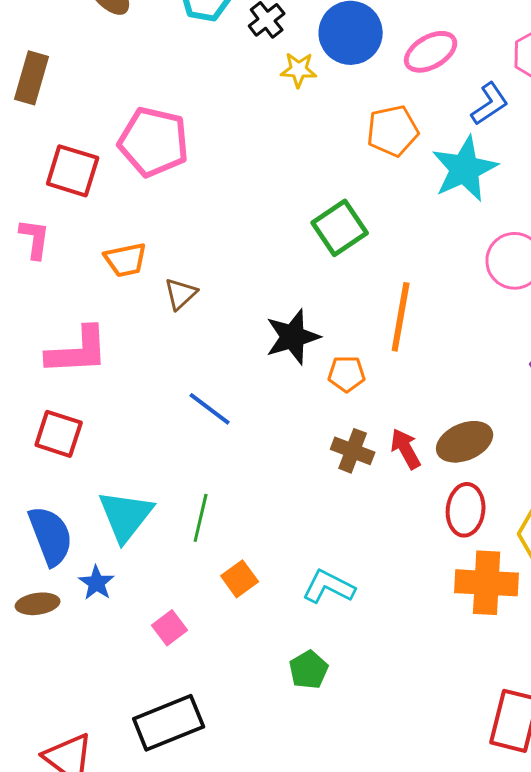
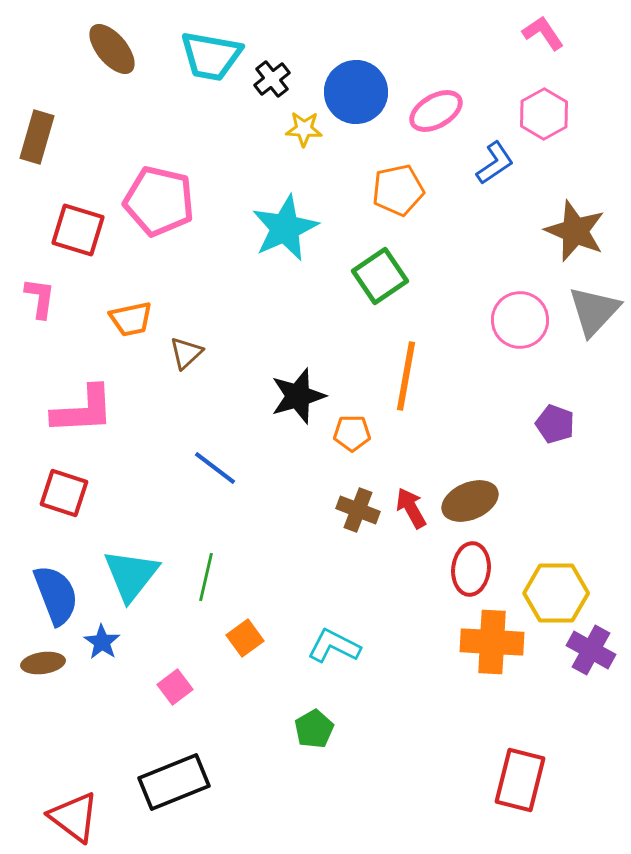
cyan star: (465, 169) -> (285, 228), moved
green square: (340, 228) -> (380, 276), moved

